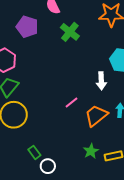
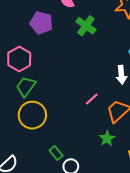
green star: (91, 151) -> (107, 139), moved

